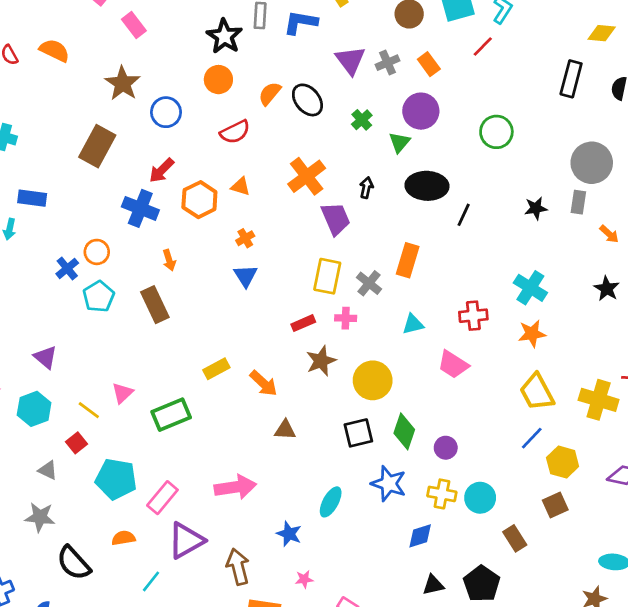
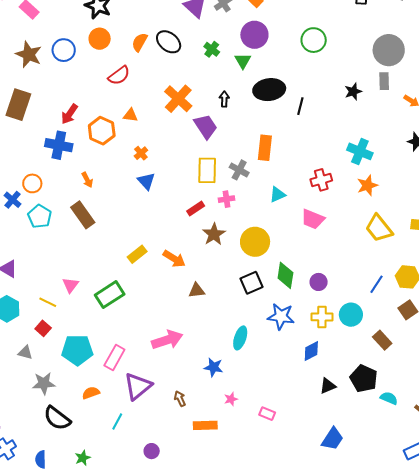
blue circle: (166, 112) -> (64, 50), moved
blue line: (532, 438) -> (377, 284), moved
gray star: (40, 517) -> (44, 383), moved
brown arrow: (238, 567) -> (180, 399), size x0.6

